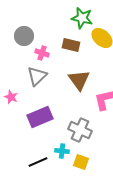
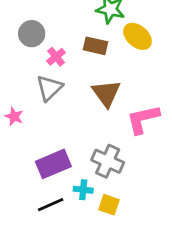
pink cross: (42, 53) -> (56, 57), turned 32
purple rectangle: (40, 117) -> (53, 164), moved

